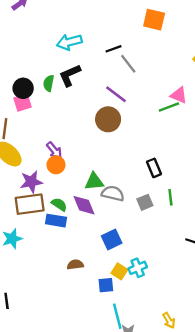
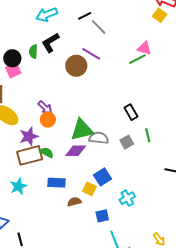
brown circle: (108, 119) -> (76, 66), moved
green triangle: (94, 182) -> (82, 130), size x1.4
green semicircle: (59, 204) -> (47, 153), moved
purple diamond: (84, 205) -> (76, 151), turned -60
blue rectangle: (56, 221) -> (56, 183), moved
yellow square: (119, 271) -> (89, 189), moved

